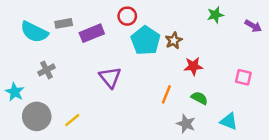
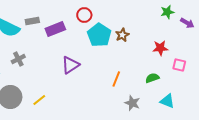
green star: (215, 15) -> (167, 12), moved
red star: (193, 66) -> (160, 48), moved
purple triangle: (110, 77) -> (70, 65), turned 36
green semicircle: (199, 98) -> (152, 78), moved, turned -48

